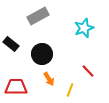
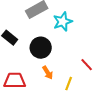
cyan star: (84, 28) -> (63, 22), moved

